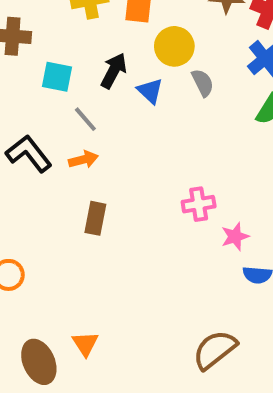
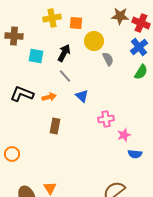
blue triangle: (150, 91) -> (82, 96), moved
gray line: (85, 119) -> (65, 76), moved
black L-shape: (29, 154) -> (22, 94), turned -30

